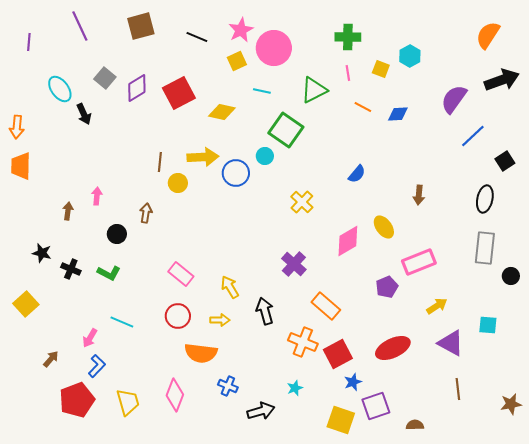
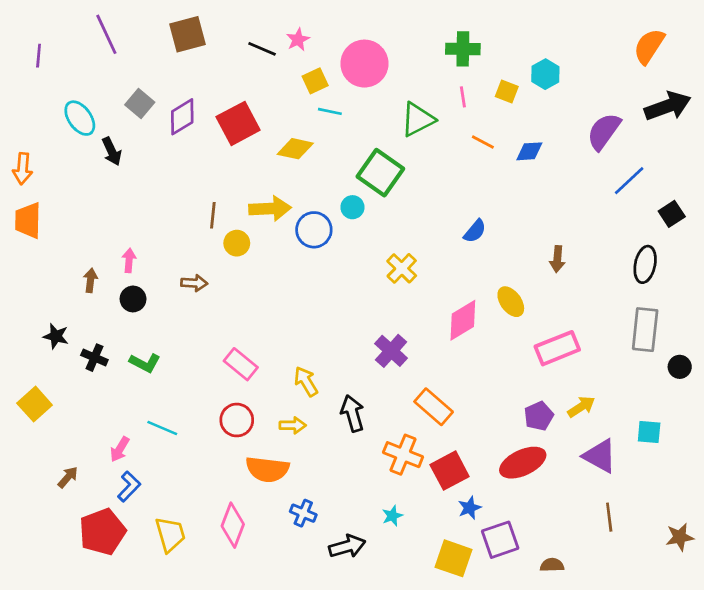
pink star: (241, 30) -> (298, 40), moved, size x0.7
cyan line: (262, 91) -> (330, 111), moved
brown arrow: (146, 213) -> (194, 283), turned 84
black circle: (117, 234) -> (133, 299), moved
purple pentagon: (387, 287) -> (539, 416), moved

